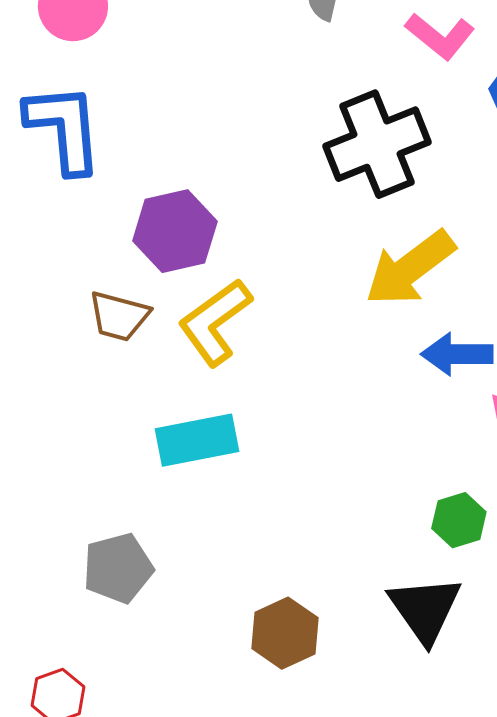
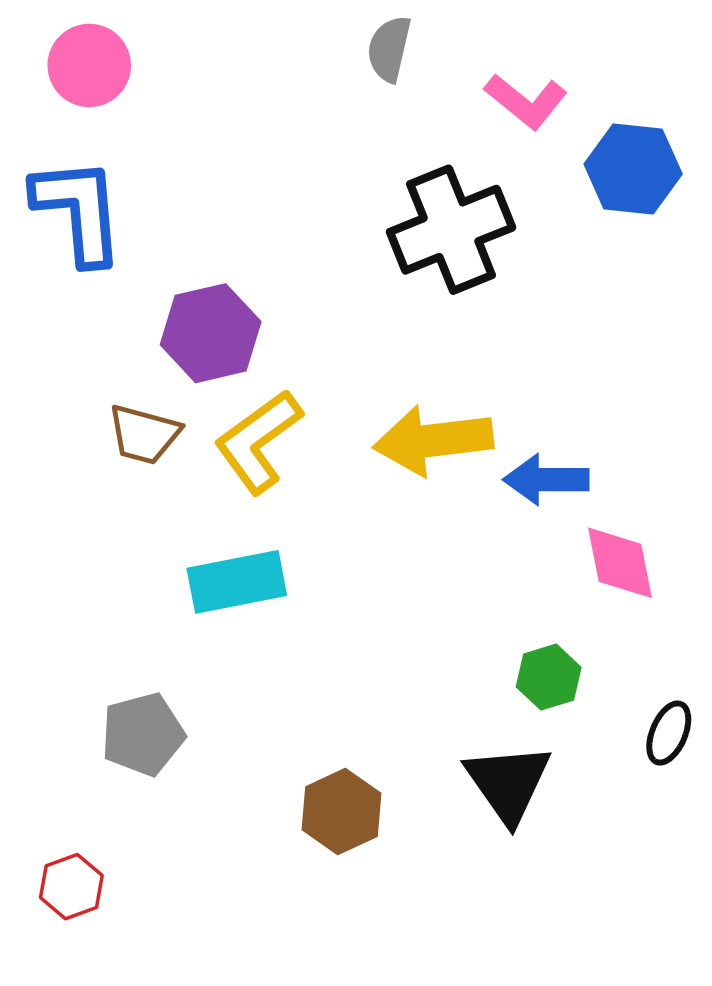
yellow arrow: (410, 268) -> (433, 440), moved, turned 30

